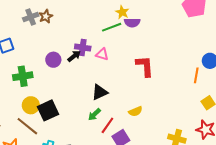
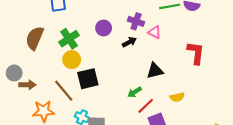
black arrow: (74, 56) -> (129, 42), moved
green cross: (23, 76) -> (69, 39), turned -36
black triangle: (100, 92) -> (155, 71), moved
yellow circle: (31, 105) -> (72, 60), moved

